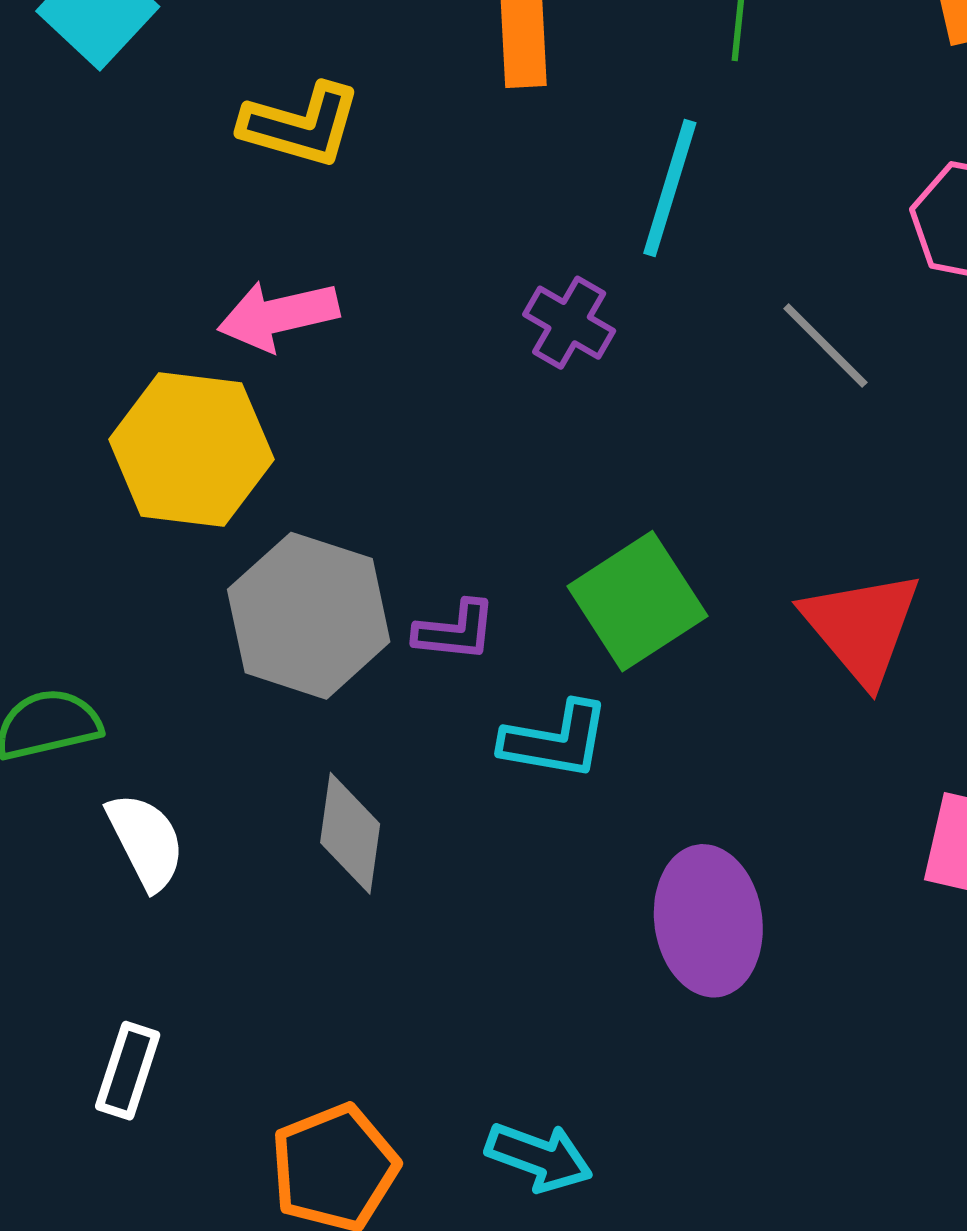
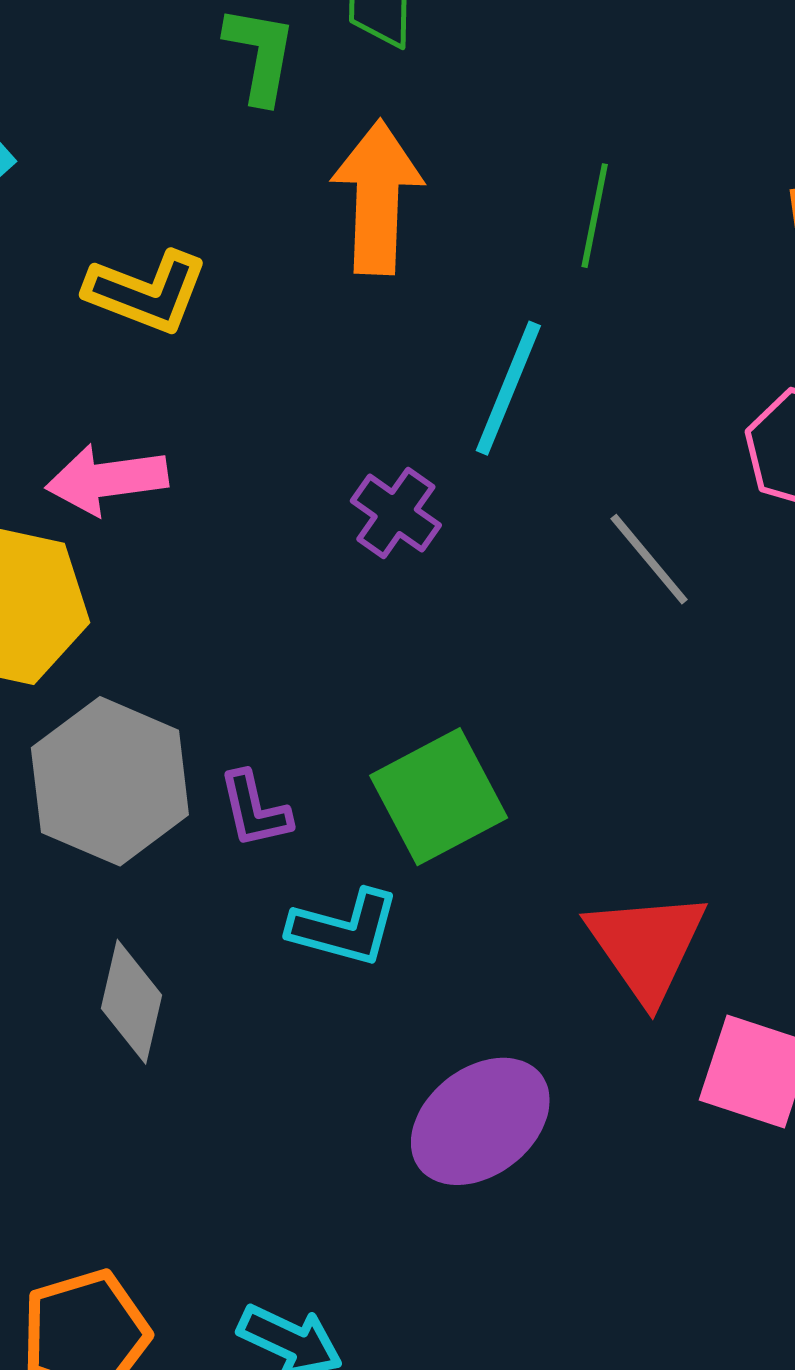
red triangle: (862, 627) -> (647, 946), moved
purple L-shape: (455, 631) -> (255, 810), turned 66
purple ellipse: (708, 921) -> (480, 1121), turned 55

